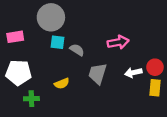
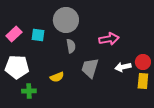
gray circle: (51, 17) -> (66, 20), moved
pink rectangle: (15, 37) -> (14, 34), turned -35
cyan square: (57, 42) -> (38, 35), moved
gray semicircle: (77, 50) -> (71, 46), turned 48

